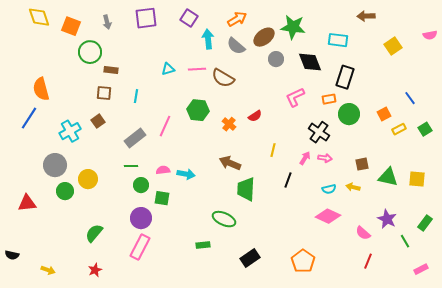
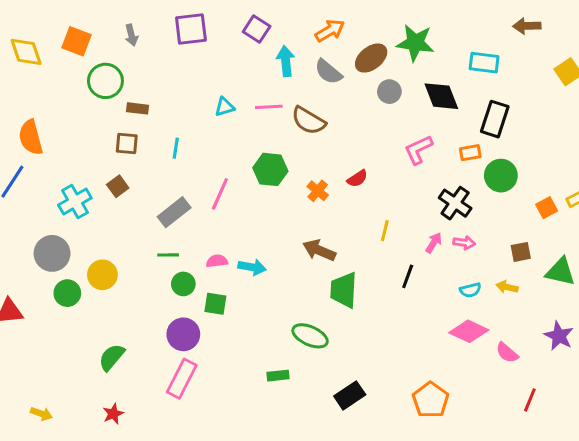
yellow diamond: (39, 17) -> (26, 52), moved
orange square: (384, 114) -> (547, 208), moved
pink semicircle: (363, 233) -> (507, 353), moved

